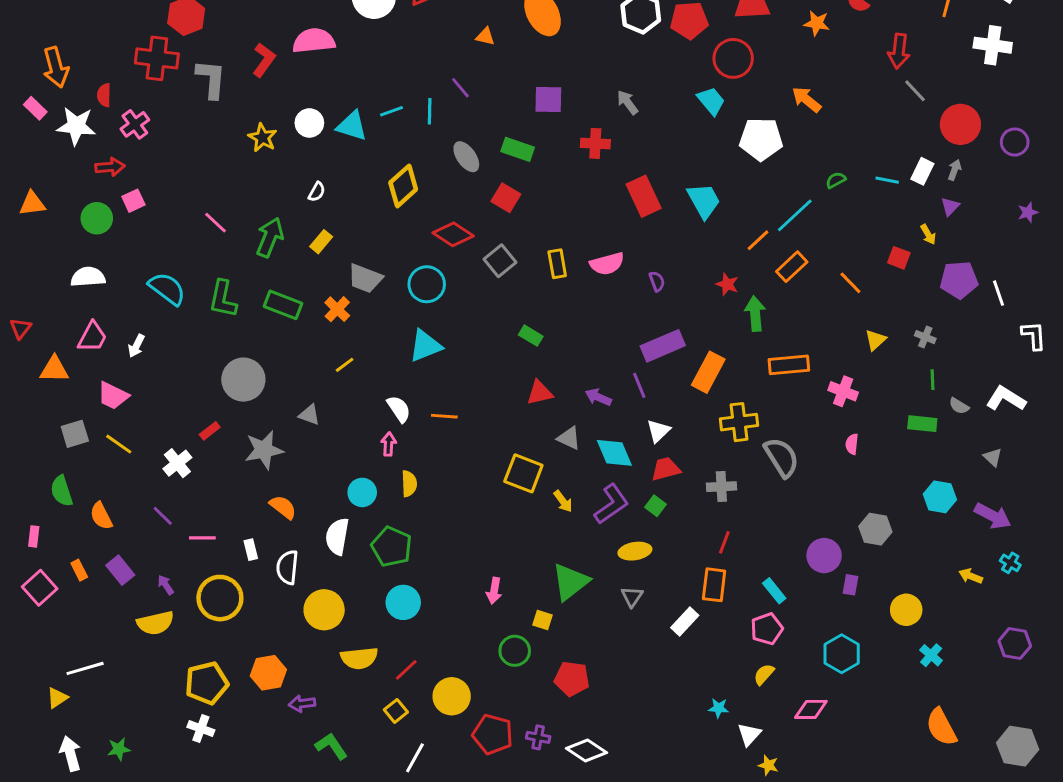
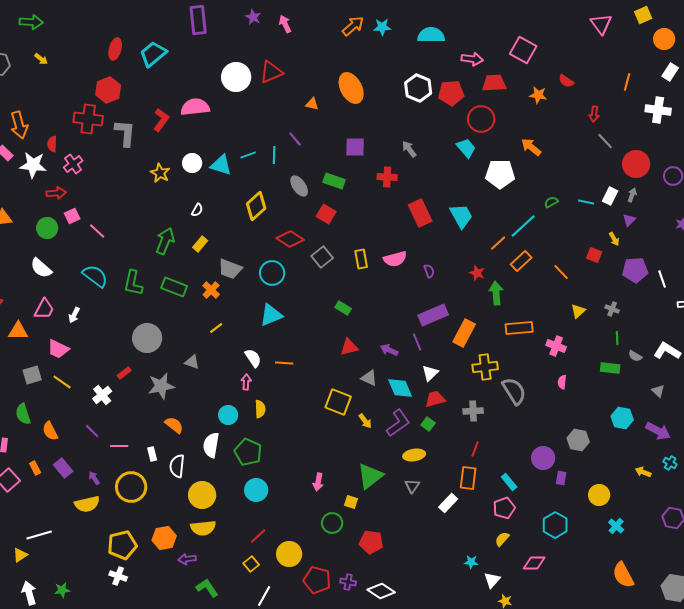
red arrow: (899, 51) -> (594, 114), size x0.7
pink line: (216, 223) -> (97, 231), moved
white semicircle: (88, 277) -> (41, 268), turned -135
yellow semicircle: (359, 658) -> (203, 528), moved

